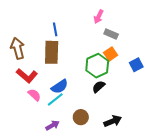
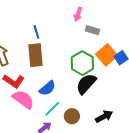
orange square: (111, 54) -> (107, 55), moved, size x1.5
black semicircle: (99, 87) -> (86, 84), size x1.6
pink semicircle: (34, 95) -> (23, 99), size x1.6
cyan line: (55, 99) -> (52, 109), moved

